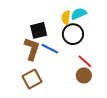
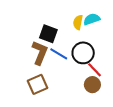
black square: (39, 30) -> (48, 34), turned 30
black circle: (73, 34) -> (83, 53), moved

